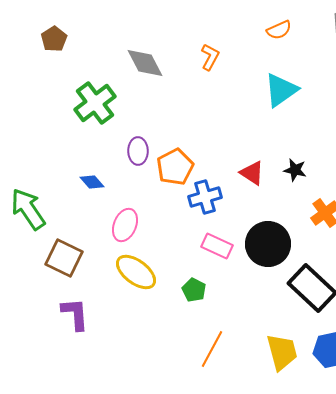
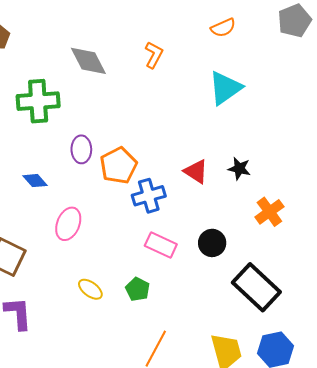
green cross: (95, 103) -> (38, 101), turned 33
black circle: (268, 244) -> (212, 243), size x0.6
yellow ellipse: (136, 272) -> (90, 289), moved, size x0.6

